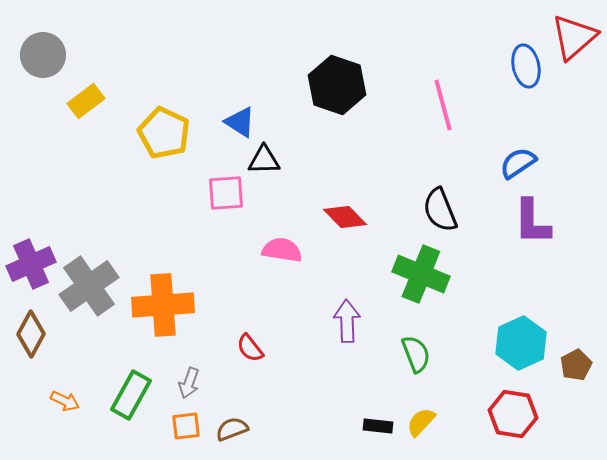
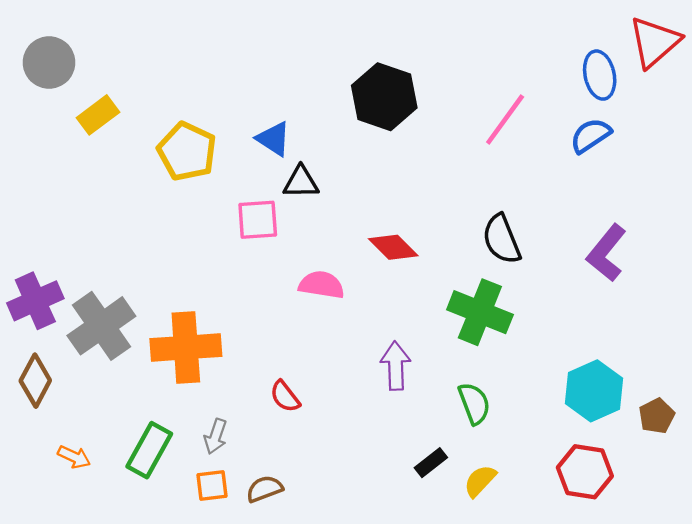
pink line: (443, 105) -> (505, 120), turned 51
blue semicircle: (518, 163) -> (591, 135), moved
purple L-shape: (532, 222) -> (606, 253), turned 39
black rectangle: (378, 426) -> (431, 463), moved, turned -44

